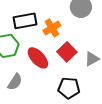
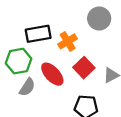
gray semicircle: (15, 82) -> (27, 87), moved

